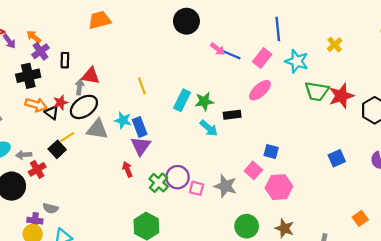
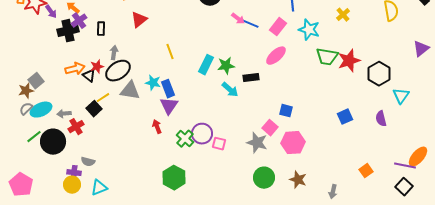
black cross: (28, 76) -> (68, 31), moved
red triangle: (91, 76) -> (139, 20), moved, turned -48
orange arrow: (36, 105) -> (75, 69), turned -30
gray star: (225, 186) -> (257, 143), moved

